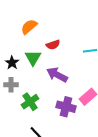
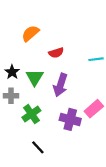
green triangle: (33, 58) -> (35, 77), moved
purple arrow: (57, 75) -> (60, 85), turned -100

